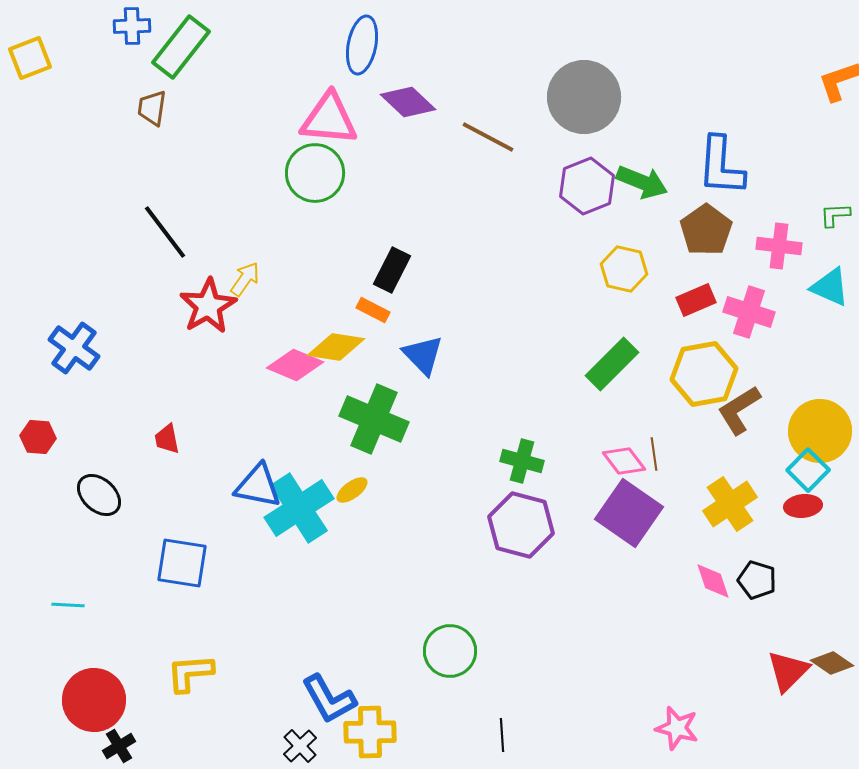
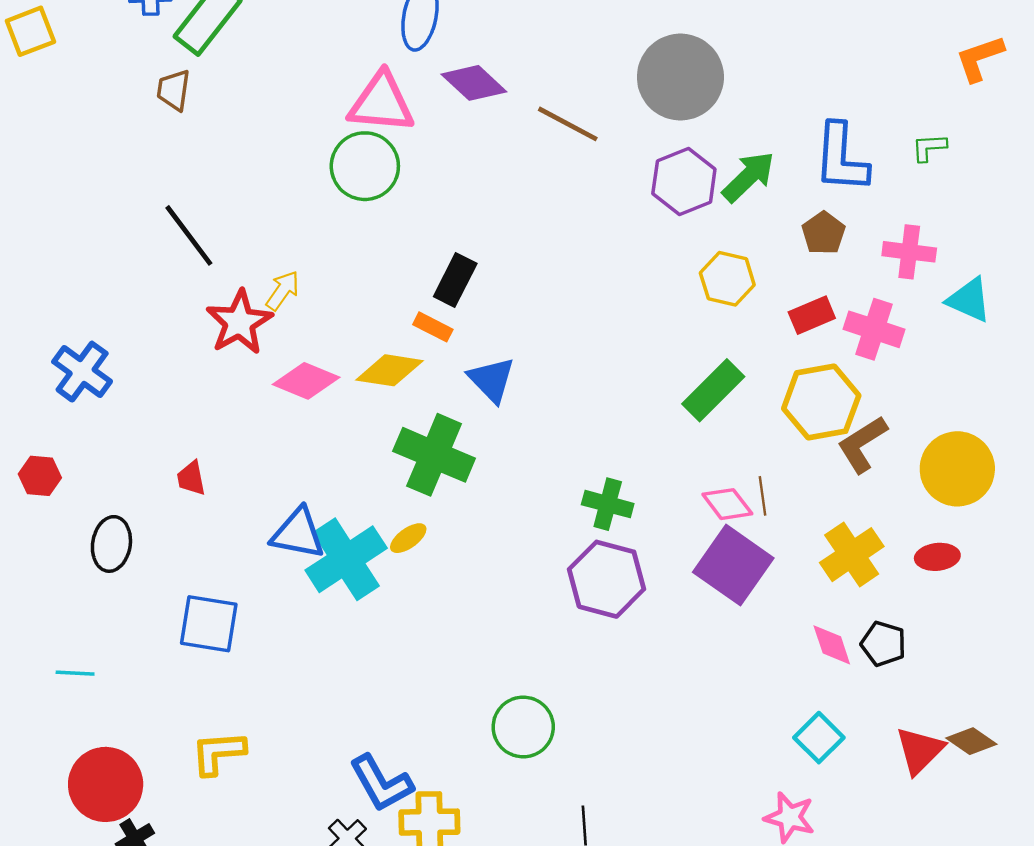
green arrow: (642, 182) -> (748, 177), turned -66
green L-shape: (835, 215) -> (929, 147), moved
brown pentagon: (706, 230) -> (824, 233), size x0.7
pink diamond: (295, 365) -> (306, 381), moved
cyan square: (808, 470) -> (819, 738), moved
black ellipse: (99, 495) -> (111, 544), turned 57

